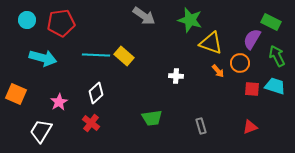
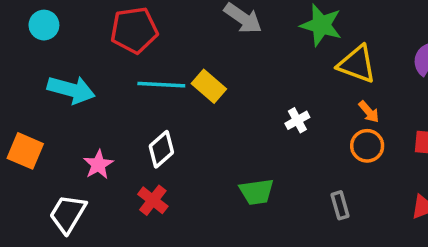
red pentagon: (61, 23) -> (134, 30), moved
orange circle: (240, 63) -> (367, 146), moved
white cross: (176, 76) -> (297, 120), turned -32

